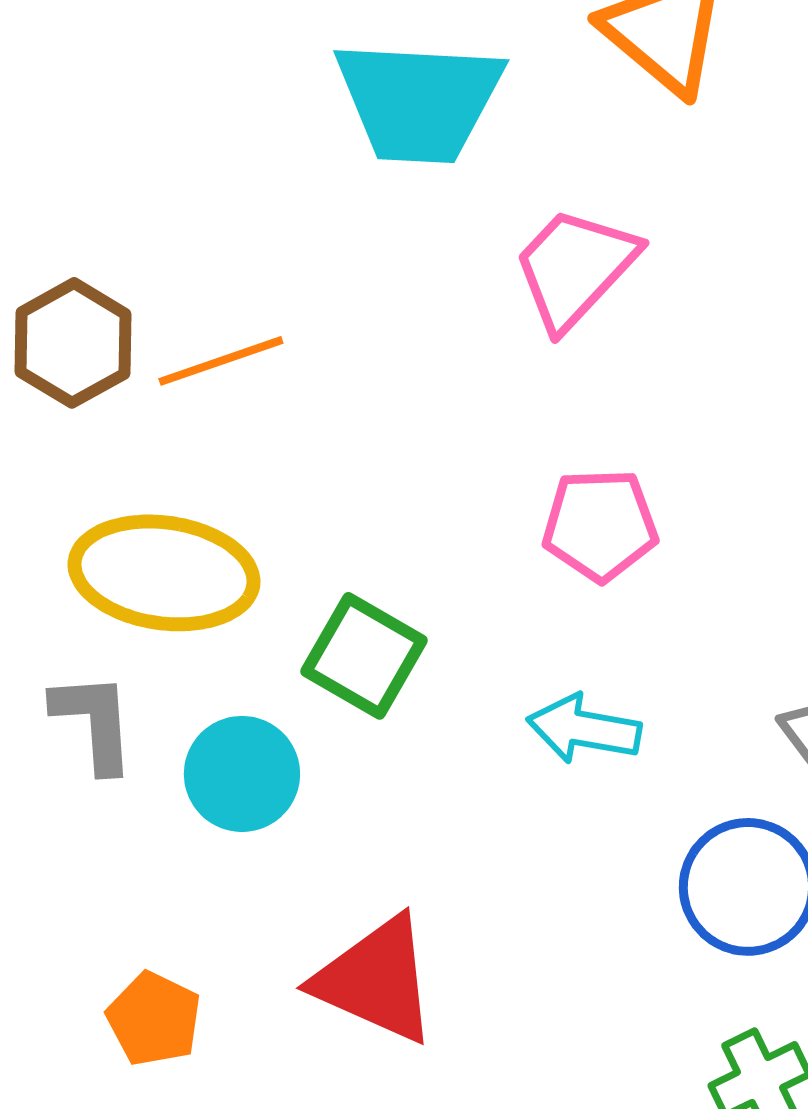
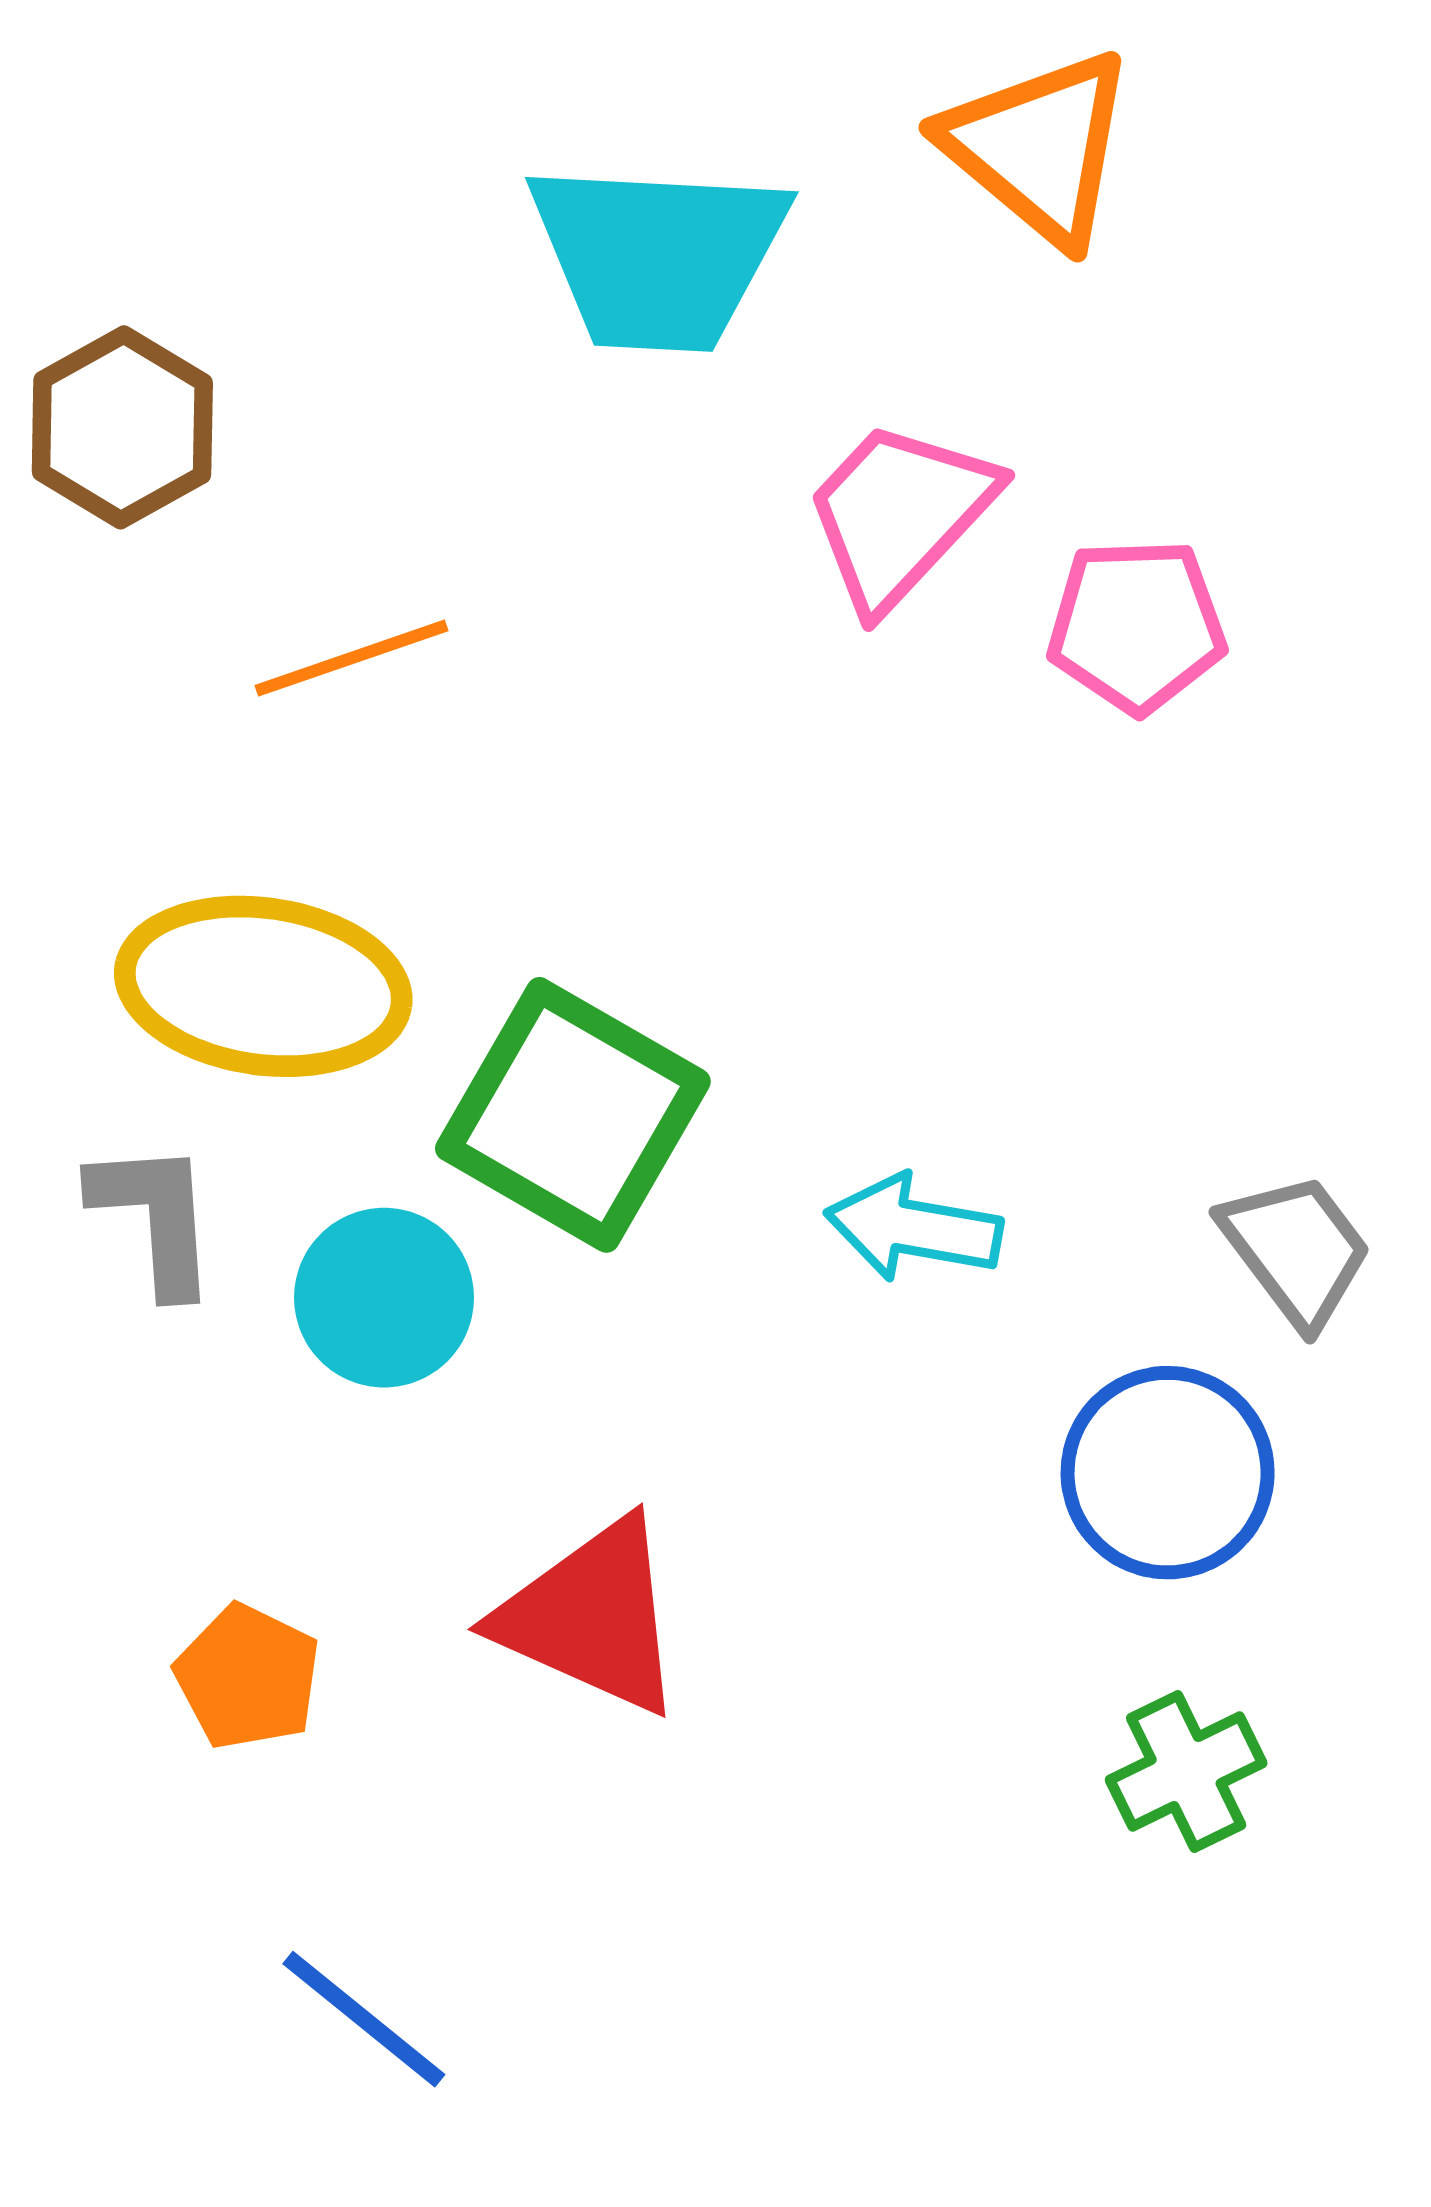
brown hexagon: (73, 343) -> (122, 427), moved
pink pentagon: (600, 525) -> (1137, 626), moved
green square: (364, 656) -> (573, 1115), size x1.4

